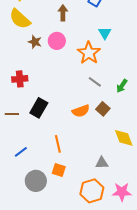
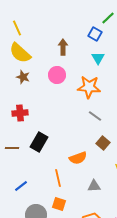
cyan triangle: (105, 33) -> (98, 58), moved
brown star: (35, 42) -> (23, 77), moved
orange star: (89, 53) -> (89, 87), turned -30
orange semicircle: (81, 111) -> (78, 158), moved
gray triangle: (102, 163) -> (94, 186), moved

